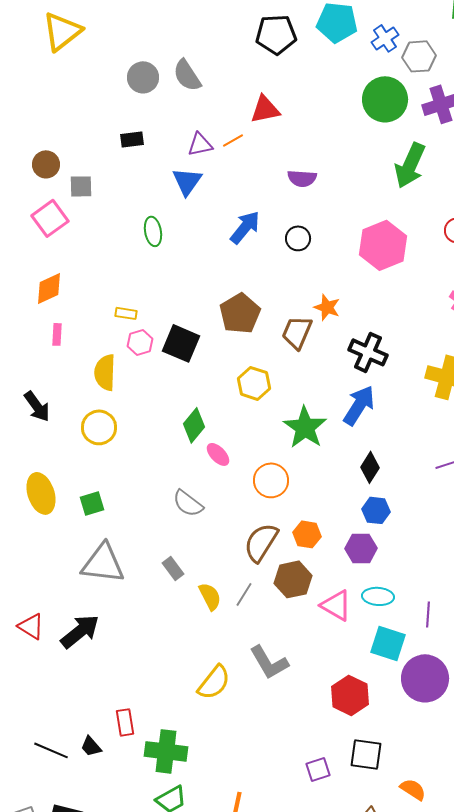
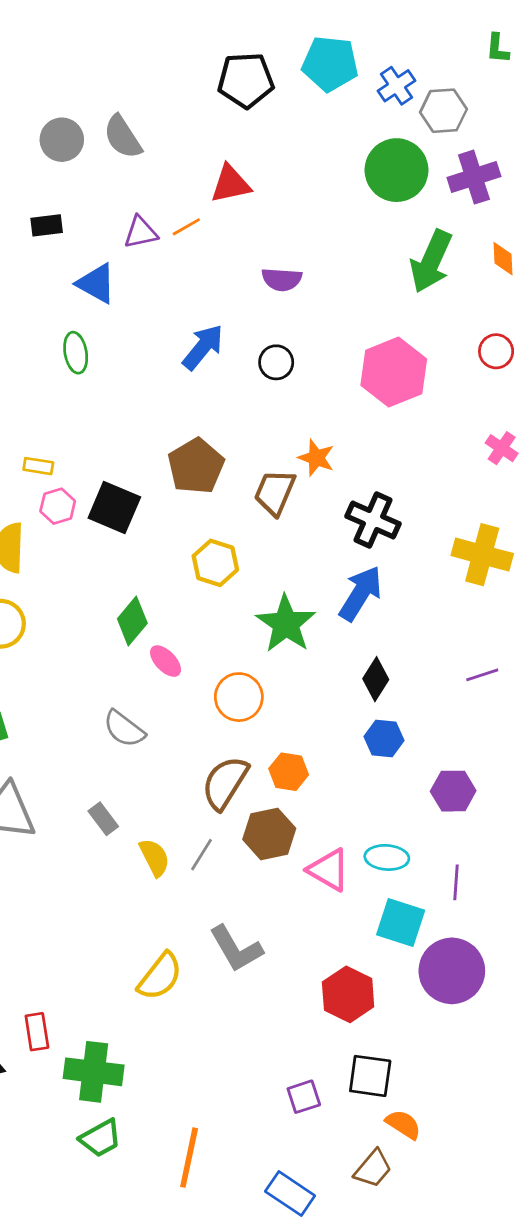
blue triangle: (187, 181) -> (96, 284), moved, turned -36
purple hexagon: (361, 548) -> (453, 791), moved
orange semicircle: (413, 789) -> (403, 1124), moved

